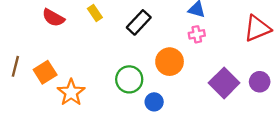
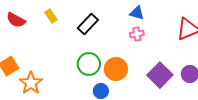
orange circle: (170, 62) -> (116, 69), moved
green circle: (129, 79) -> (89, 64), moved

